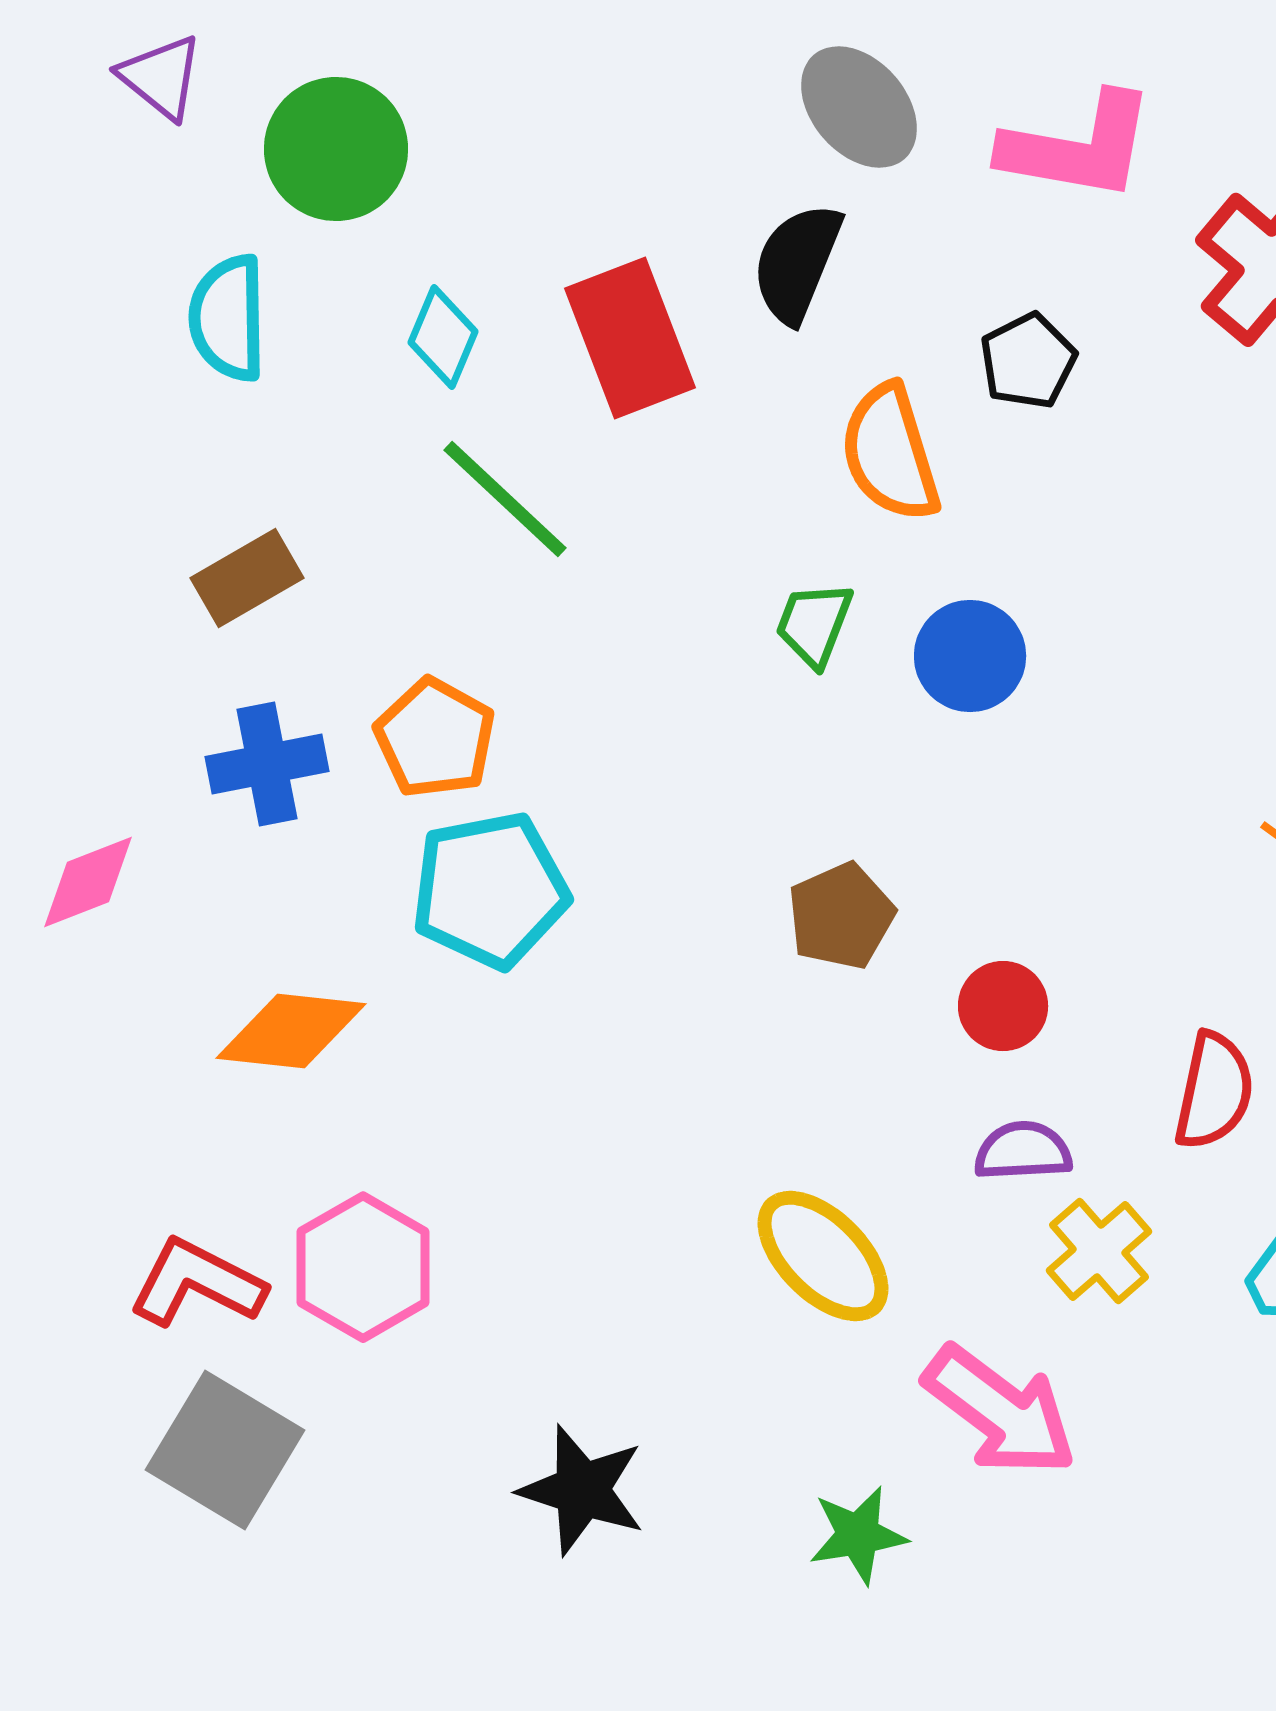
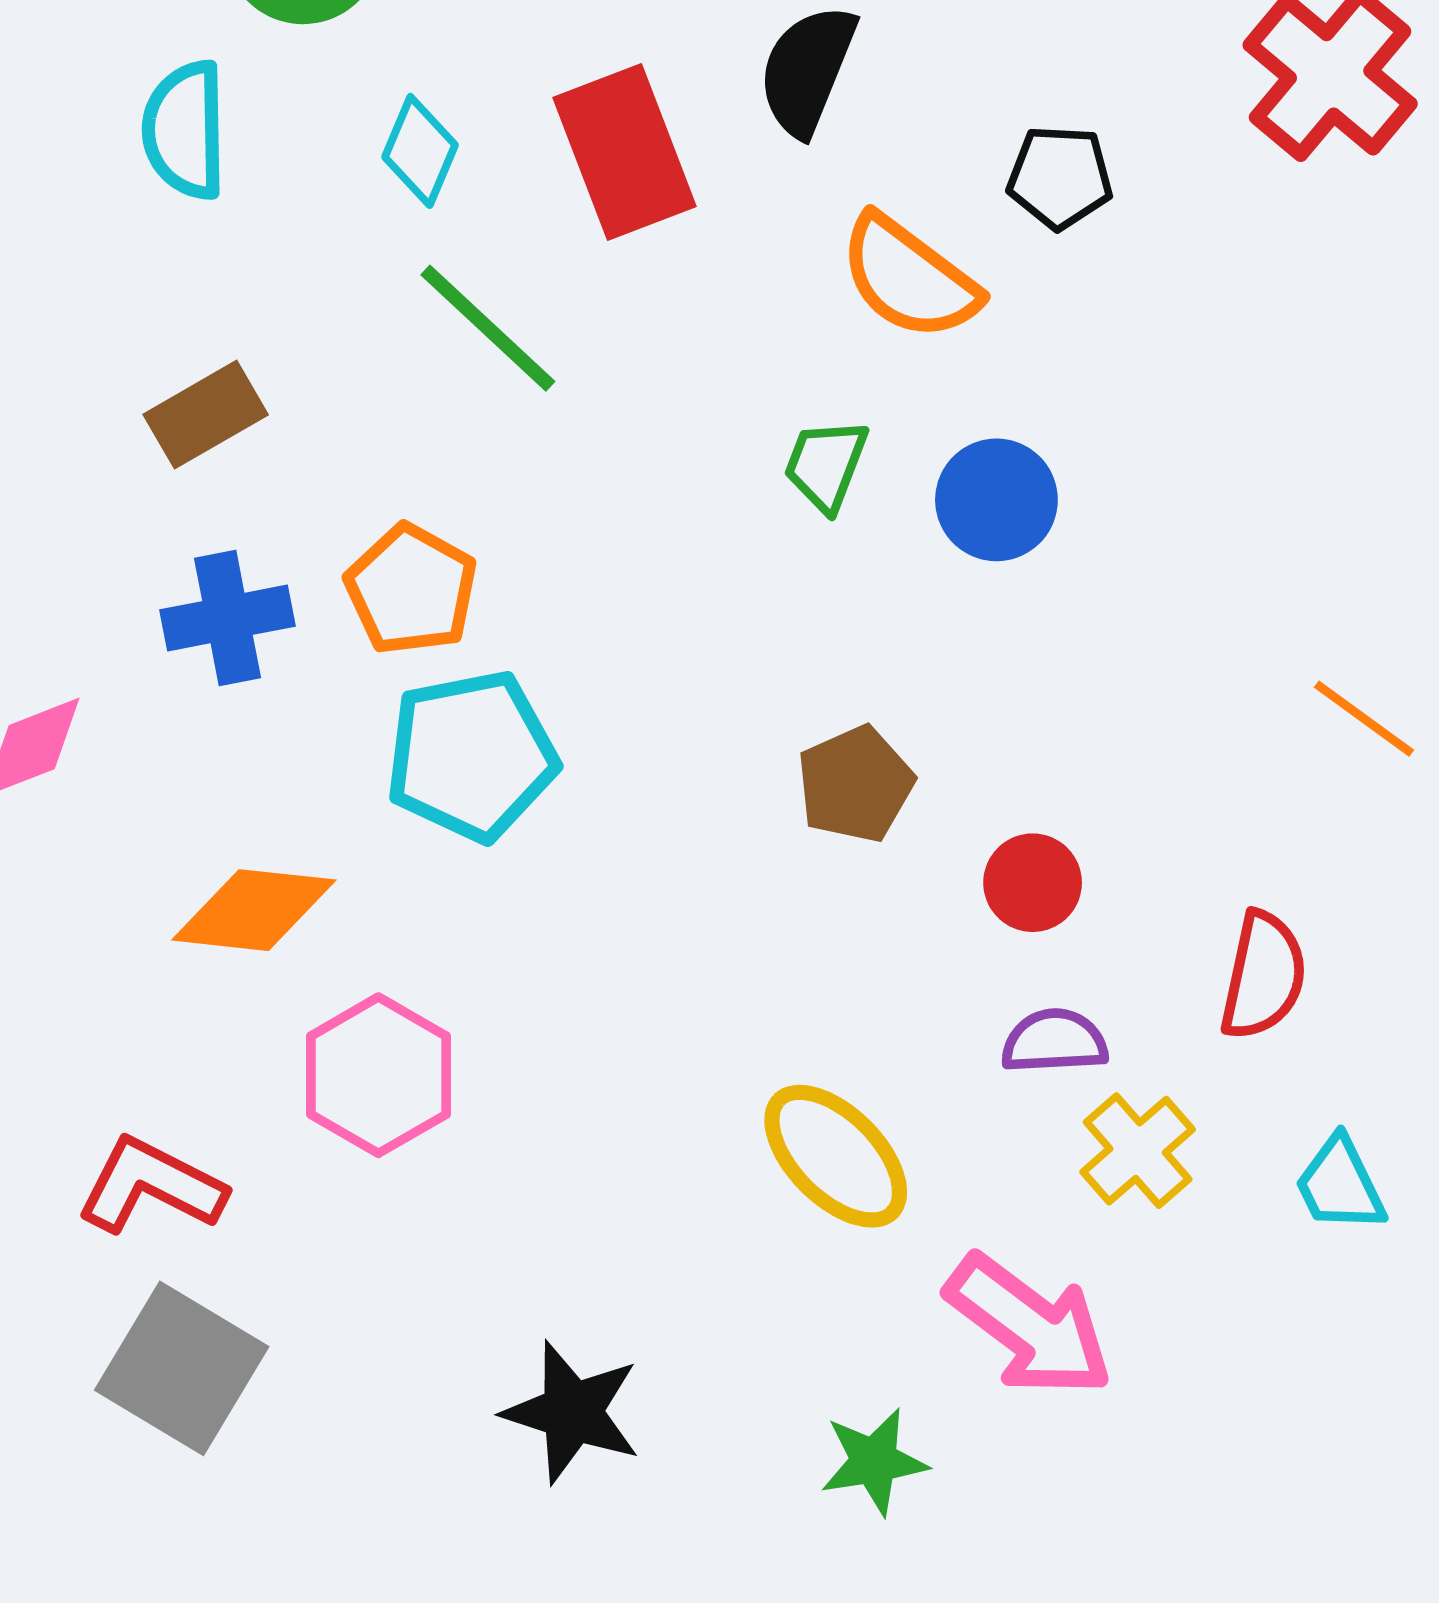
black pentagon: (1028, 361) -> (1060, 177), turned 30
orange semicircle: (890, 453) -> (909, 278), turned -36
pink hexagon: (363, 1267) -> (378, 1075), moved

